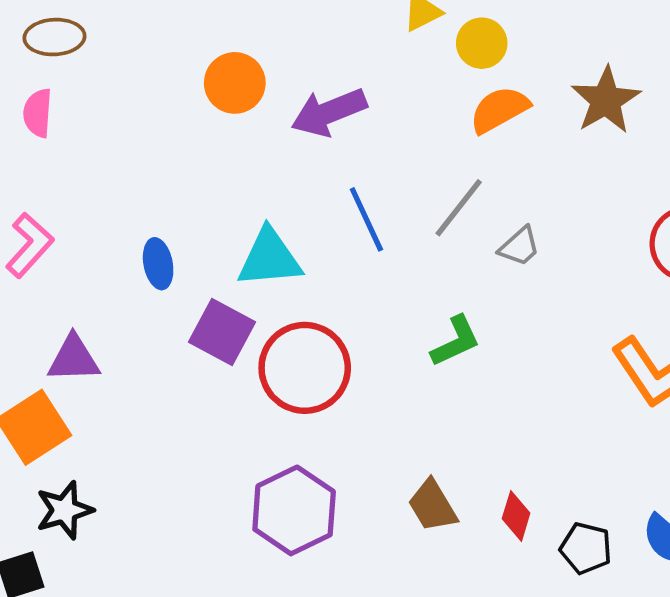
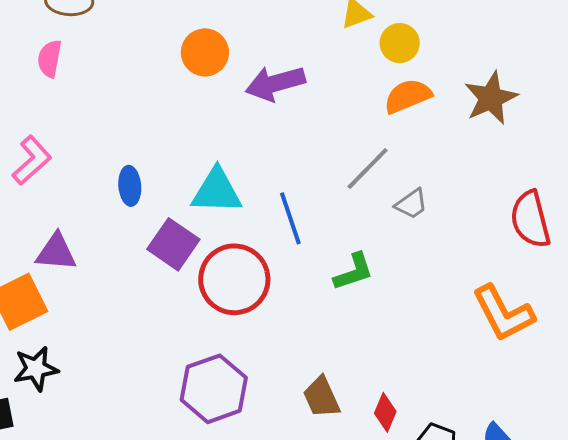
blue line: (366, 219) -> (290, 218), moved

